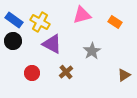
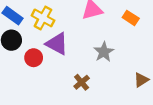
brown cross: (66, 72) -> (82, 82), moved
red circle: (32, 73) -> (34, 58), moved

